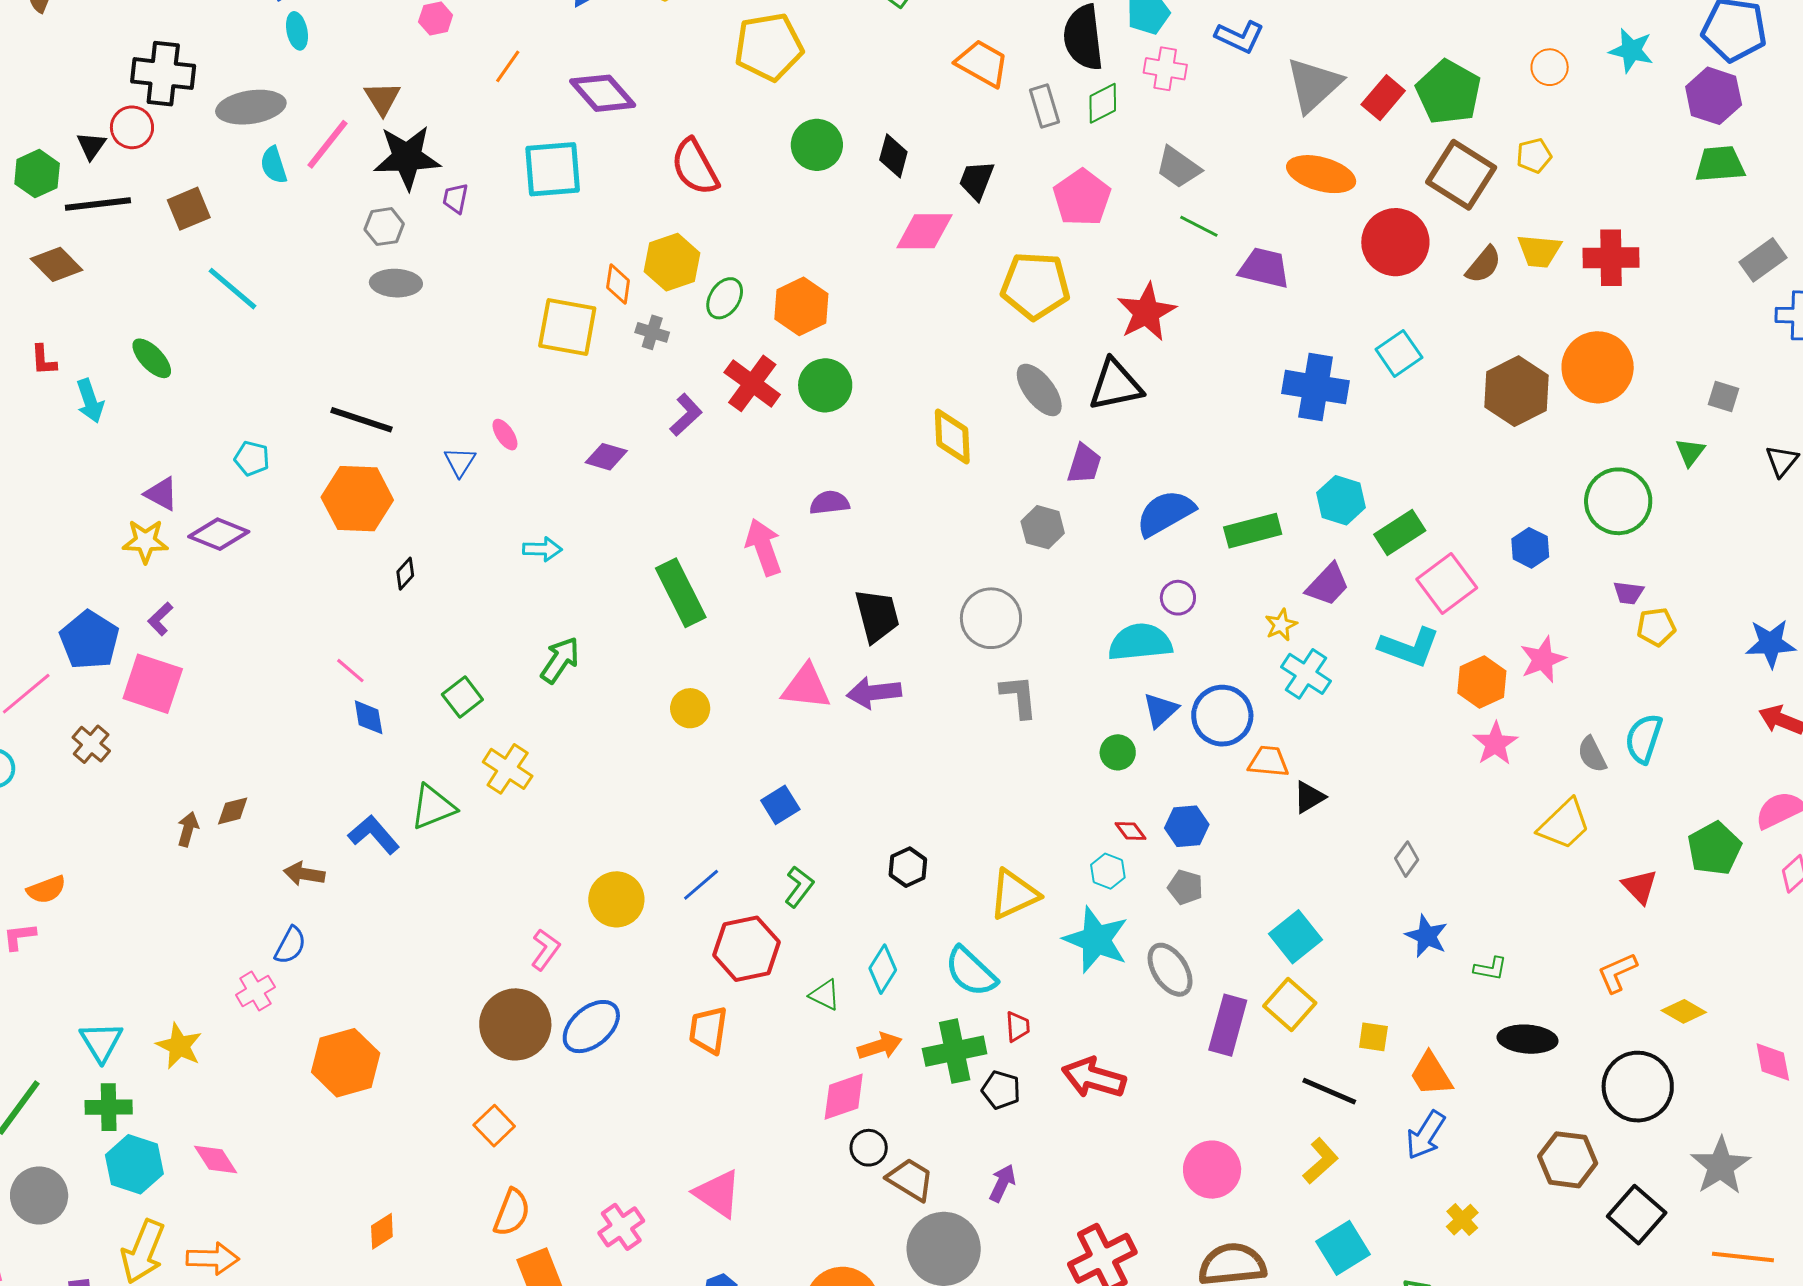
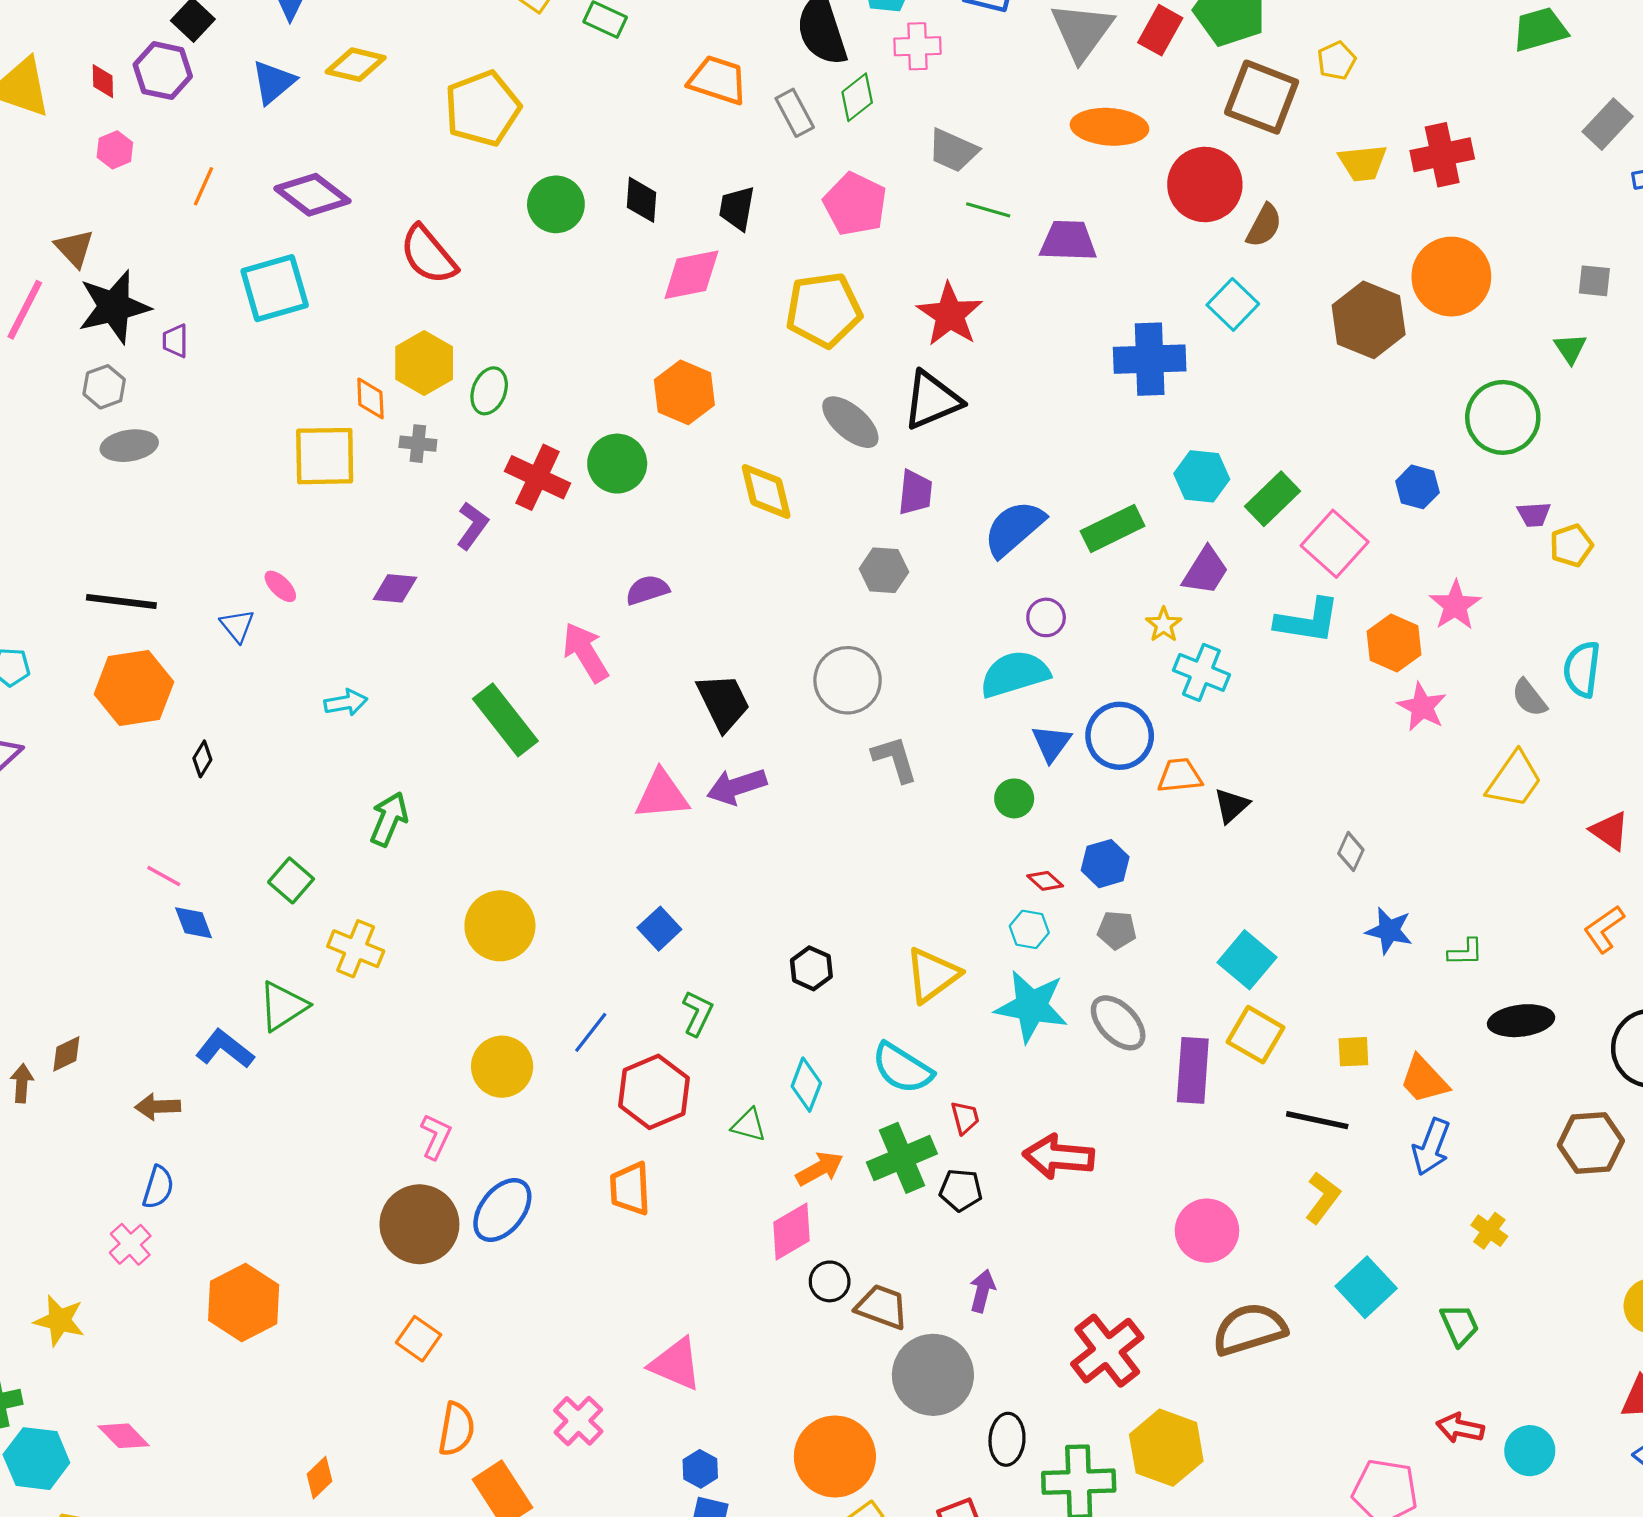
brown semicircle: (1484, 265) -> (1264, 226), moved
orange hexagon: (801, 306) -> (684, 392), moved
yellow circle: (690, 708) -> (500, 926), moved, size x1.6

